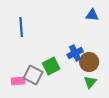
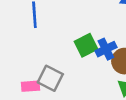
green square: (51, 66) -> (86, 45), moved

